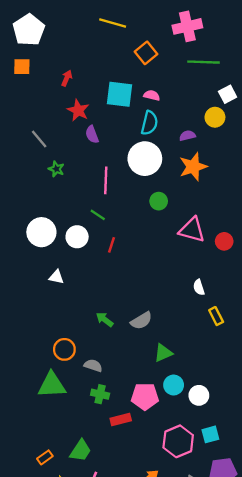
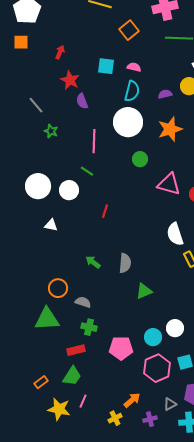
cyan square: (120, 94) -> (106, 66), size x0.7
purple semicircle: (187, 136) -> (165, 94), moved
red line: (112, 245) -> (105, 211), moved
white semicircle: (199, 287) -> (175, 234), size x1.6
gray semicircle: (141, 321) -> (125, 263), turned -54
cyan circle: (174, 385) -> (153, 337), moved
pink pentagon: (145, 397) -> (121, 348), moved
red rectangle: (121, 419) -> (76, 350), moved

